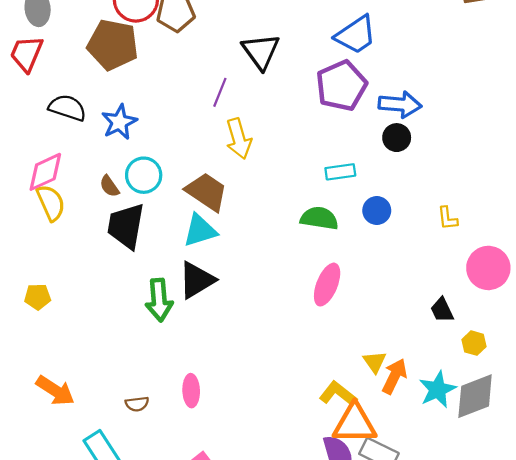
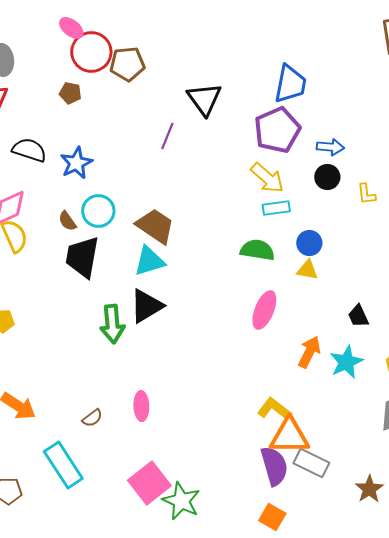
blue trapezoid: (356, 35) -> (290, 84), turned -45
brown pentagon: (113, 45) -> (70, 93), size x0.5
blue arrow: (400, 104) -> (330, 147), size x0.7
yellow arrow: (239, 139) -> (267, 178), moved, turned -33
yellow L-shape: (447, 218) -> (366, 194), moved
black trapezoid: (442, 310) -> (358, 316), moved
yellow triangle: (375, 362) -> (307, 270), moved, turned -45
orange arrow: (394, 376) -> (309, 352), moved
cyan star: (438, 390) -> (346, 362), moved
brown semicircle: (137, 404) -> (92, 418), turned -30

